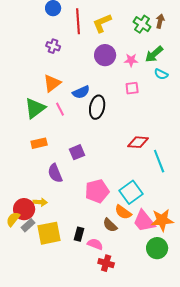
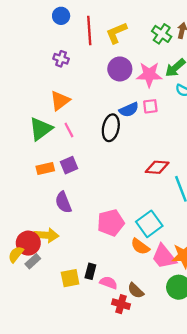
pink star: (131, 60) -> (149, 75), size x1.6
blue semicircle: (81, 92) -> (129, 110), moved
purple square: (77, 152) -> (69, 165), moved
yellow arrow: (40, 202) -> (46, 235), size x1.5
brown semicircle: (110, 225) -> (136, 291), moved
yellow square: (49, 233) -> (70, 278), moved, size x0.7

